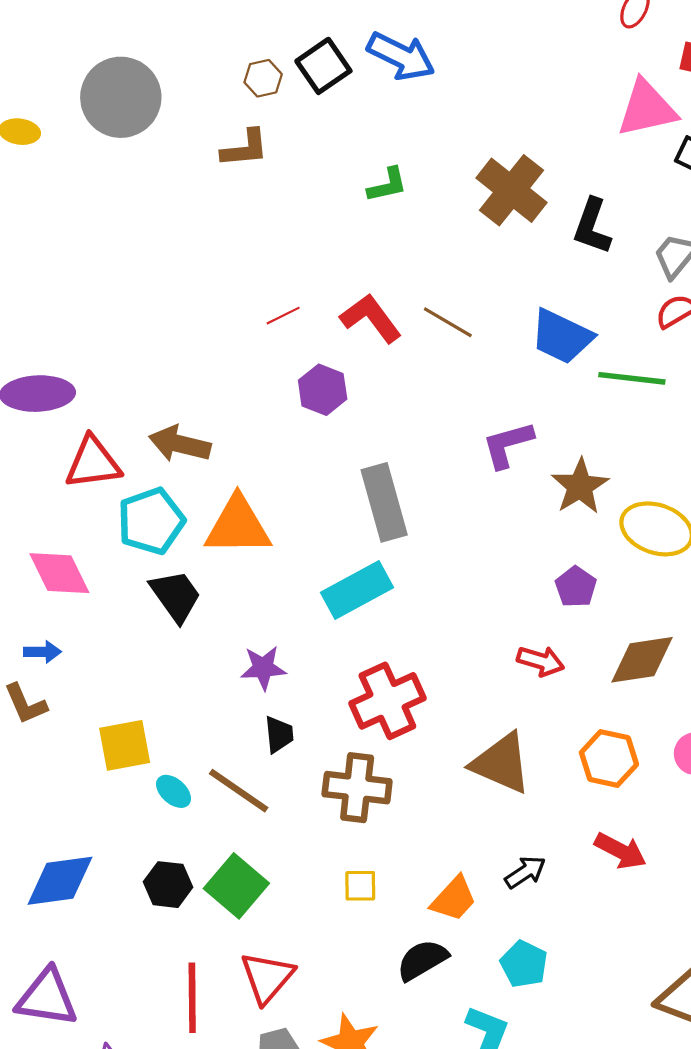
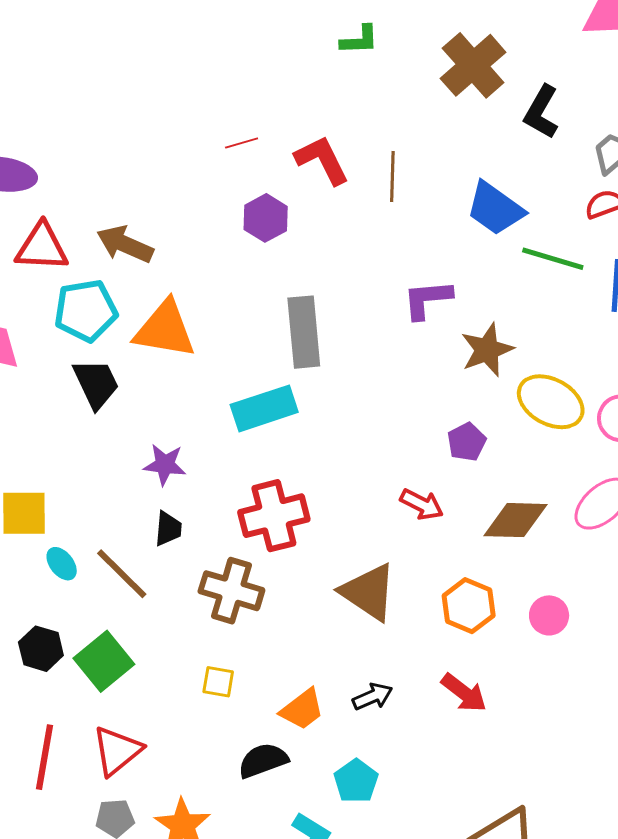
brown line: (448, 322) -> (392, 177), turned 51

